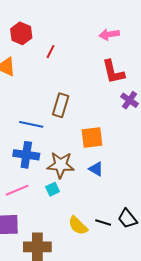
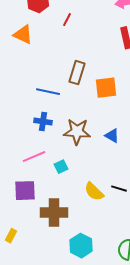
orange square: (92, 138) -> (106, 88), moved
blue cross: (26, 155) -> (43, 122), size x0.7
cyan square: (53, 189) -> (61, 167), moved

